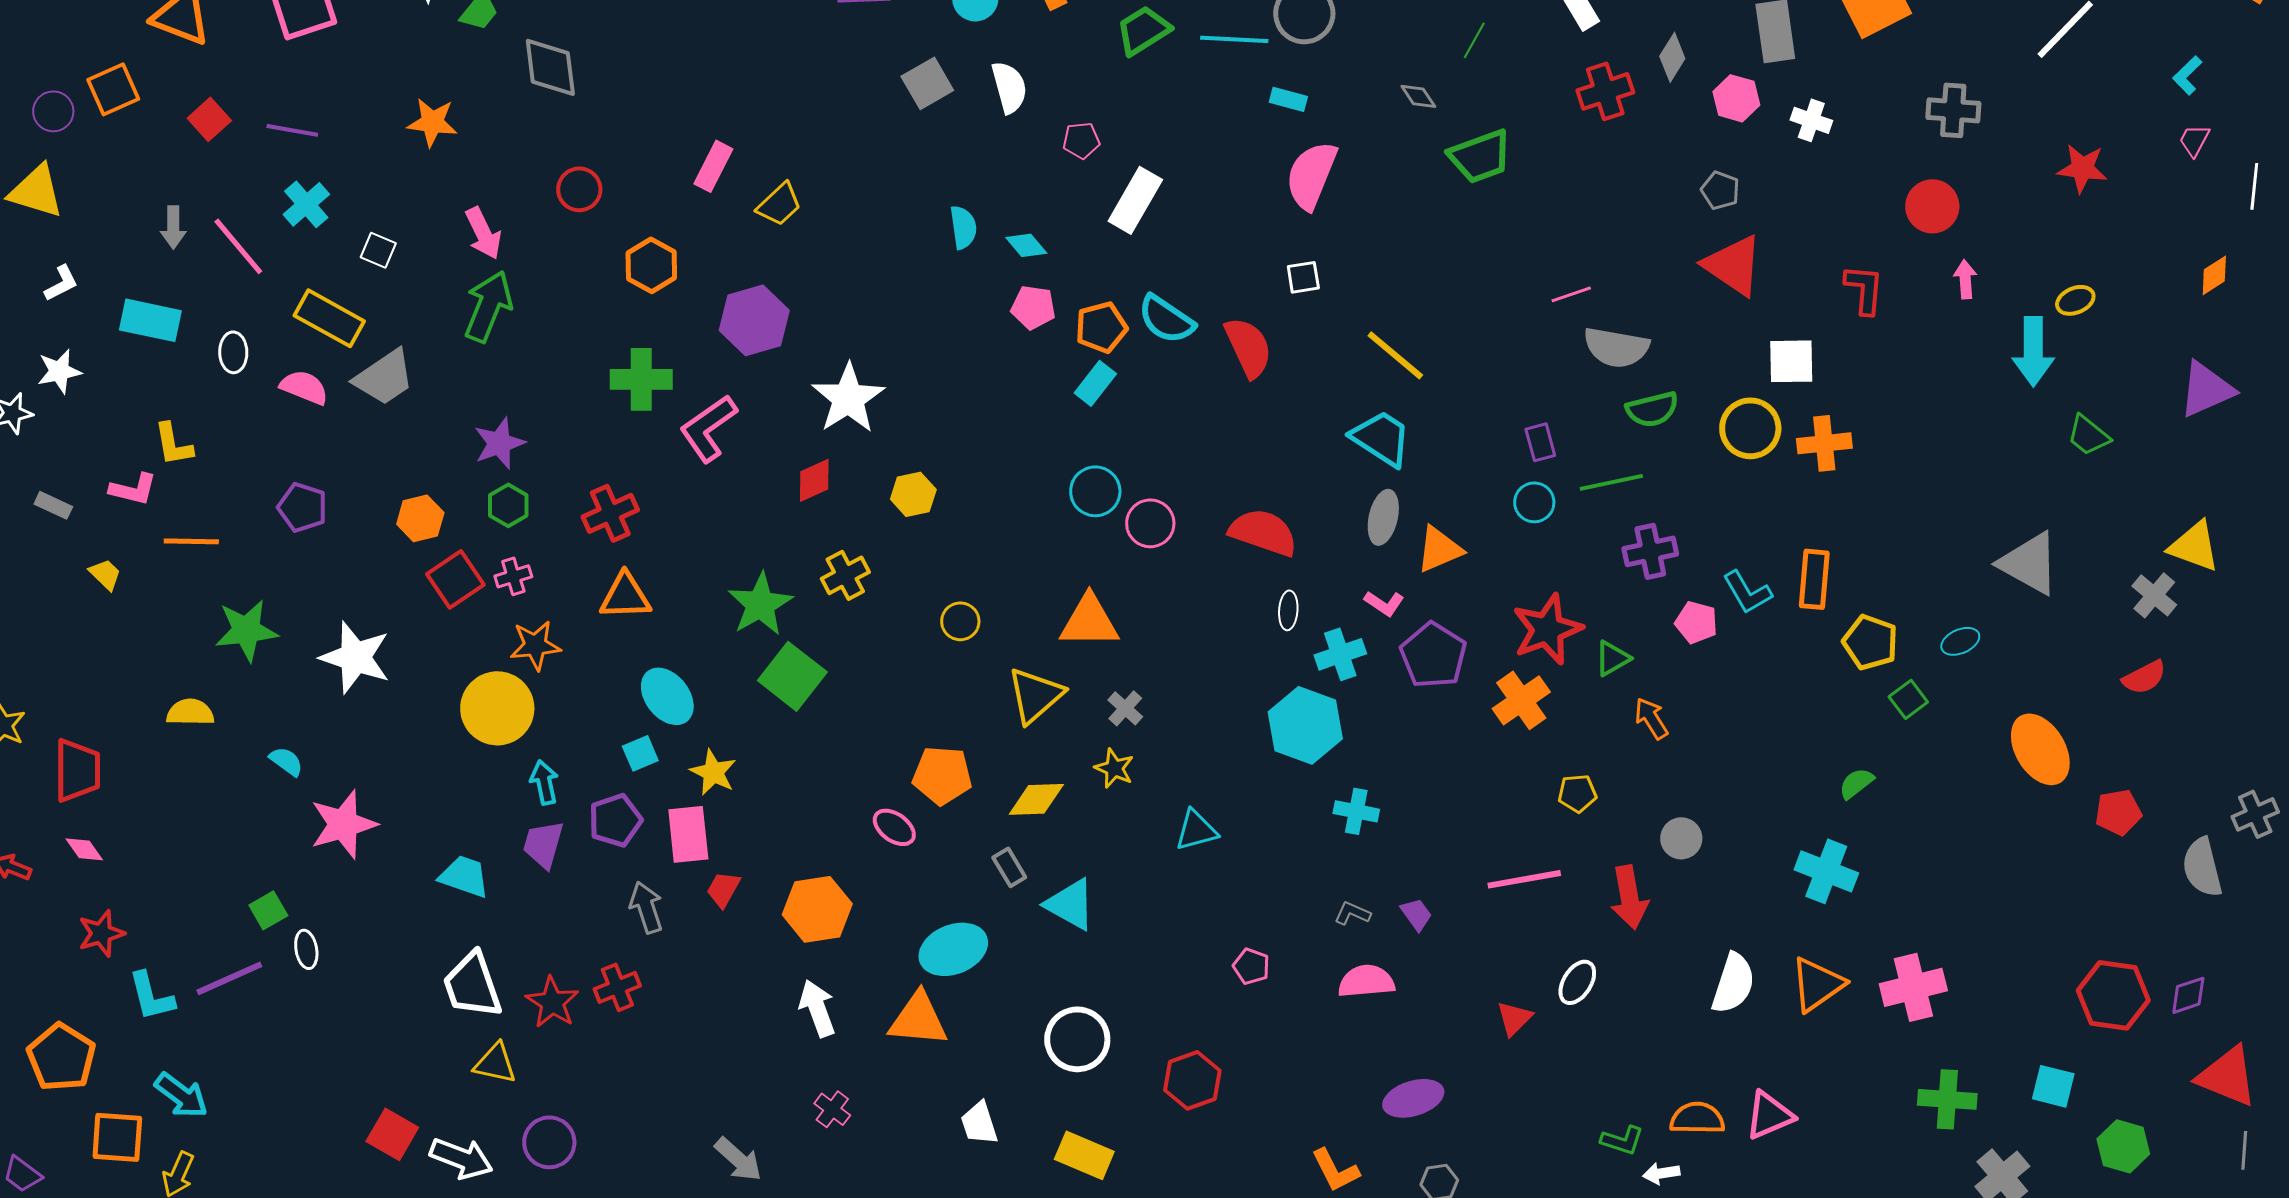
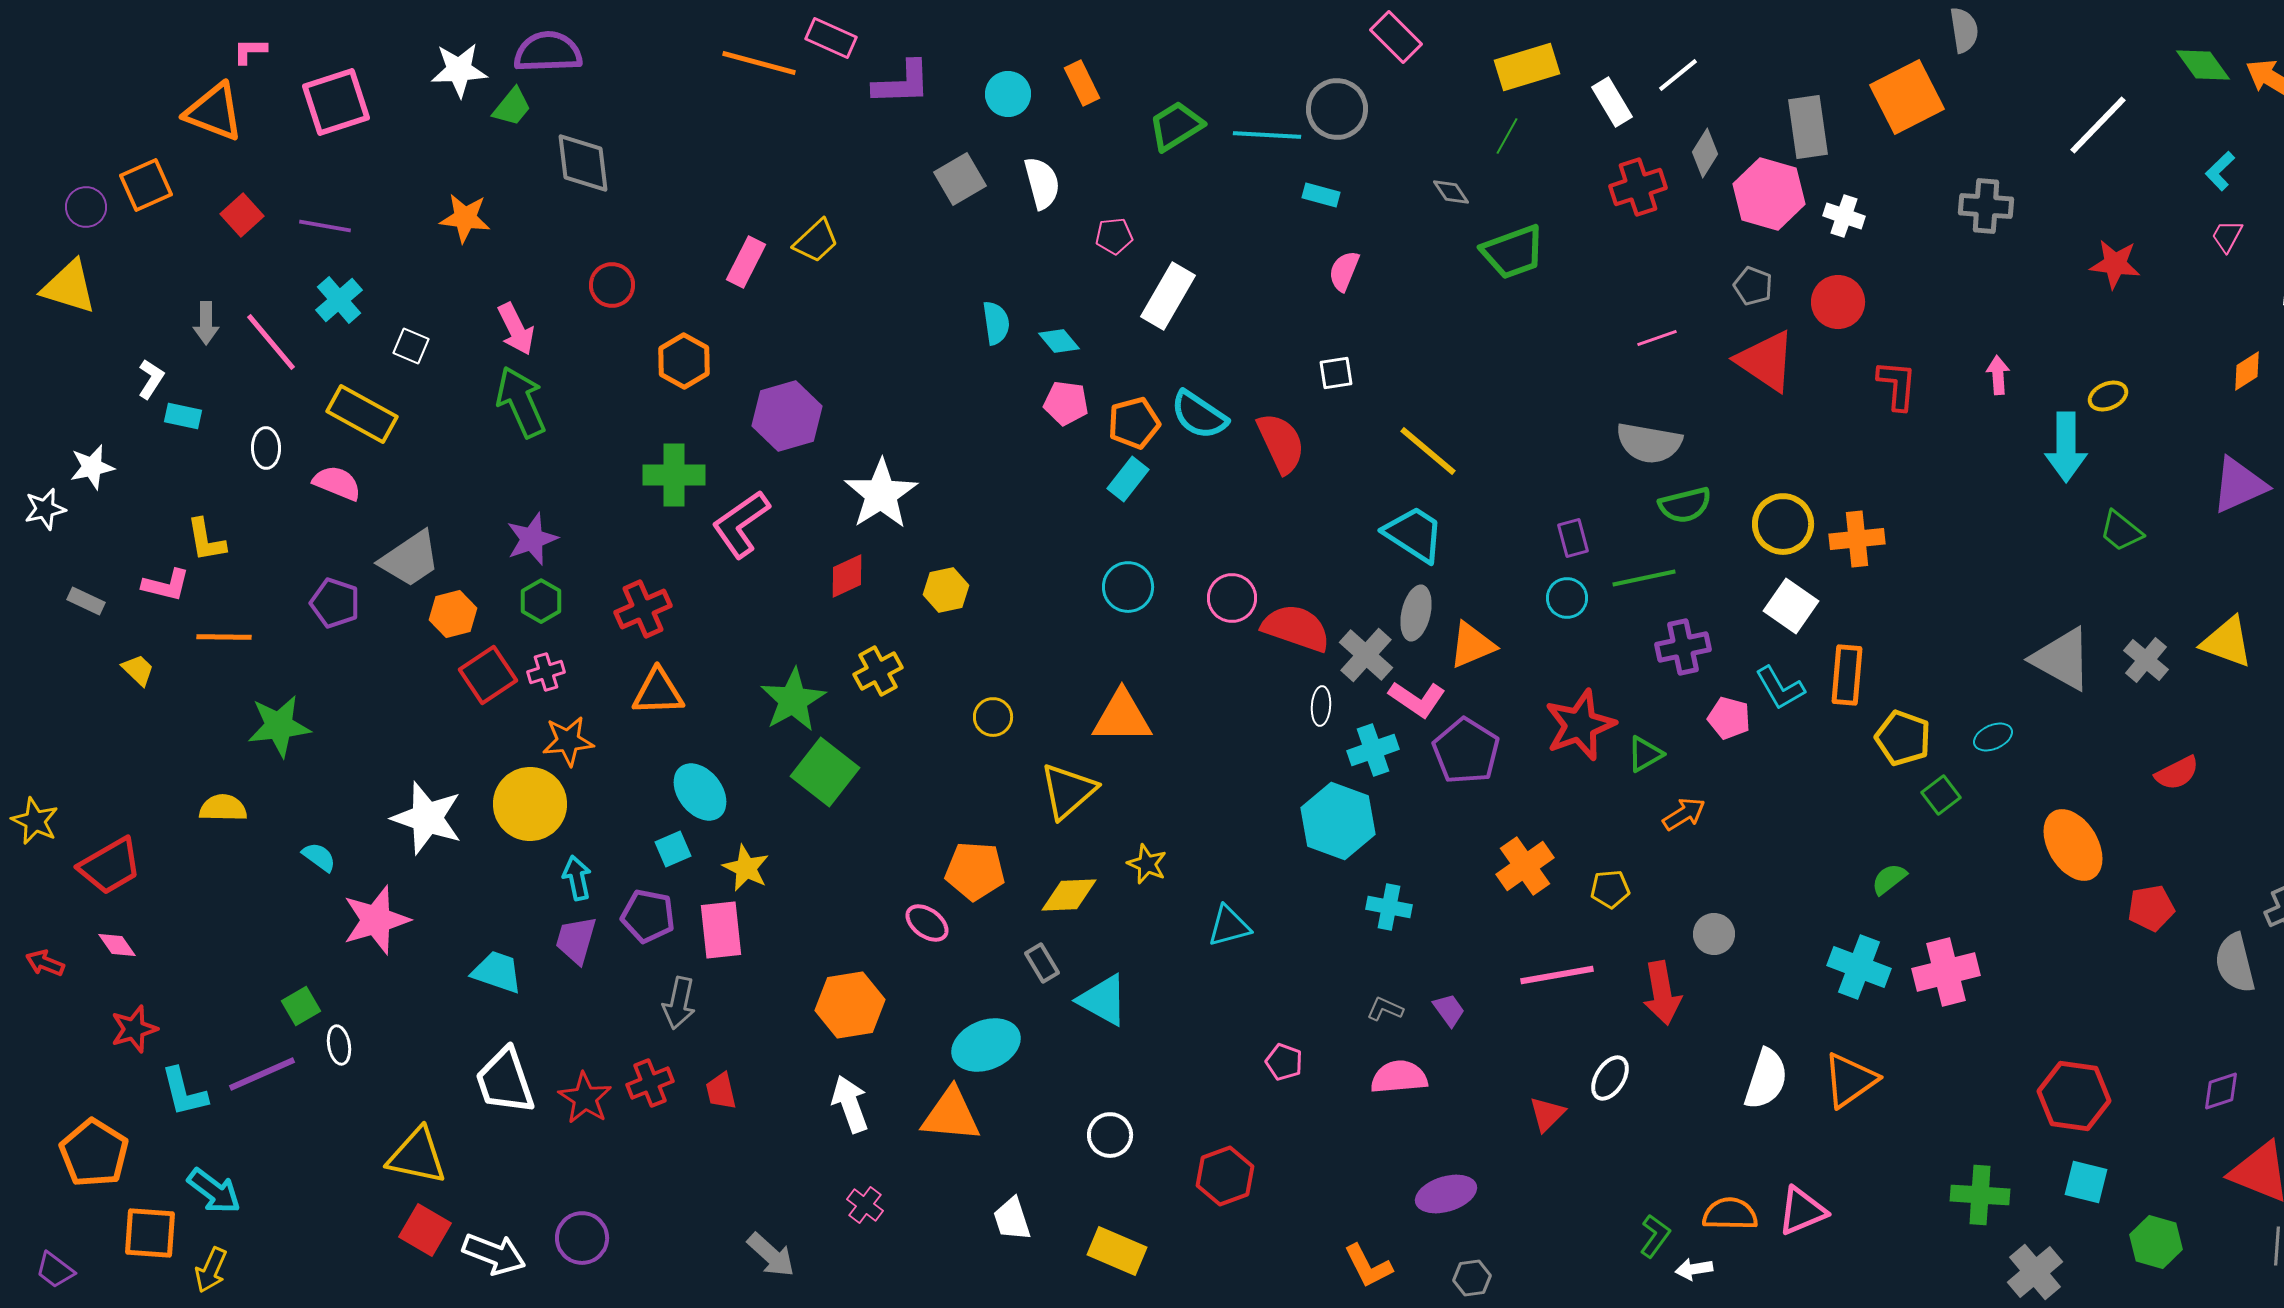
pink hexagon: (1736, 98) -> (1769, 194), size x1.5
pink semicircle: (1311, 175) -> (1344, 271), size x0.6
yellow trapezoid: (779, 204) -> (816, 241), moved
red circle: (1932, 206) -> (1838, 302), moved
white L-shape: (61, 283) -> (151, 379), moved, turned -30
pink line: (1571, 294) -> (1657, 338), moved
green arrow: (488, 306) -> (521, 402), turned -46
cyan rectangle: (150, 320) -> (183, 416), size x0.6
white square: (1791, 361) -> (1791, 606), moved, turned 36
gray trapezoid: (384, 377) -> (410, 559), moved
pink circle: (1150, 523) -> (1232, 598), moved
gray cross: (2154, 595) -> (2146, 660), moved
pink L-shape: (1384, 603) -> (1417, 699), size x1.4
white star: (355, 657) -> (427, 818), moved
orange cross: (1521, 700) -> (1525, 866), moved
gray cross: (1125, 708) -> (1366, 655), moved, size x1.5
orange arrow: (1651, 718) -> (1684, 814), turned 90
red trapezoid: (77, 770) -> (110, 866), turned 60
purple pentagon: (615, 820) -> (648, 916), turned 30
red trapezoid: (723, 889) -> (721, 1091), moved, turned -42
gray arrow: (646, 907) -> (679, 1003), turned -150
pink cross: (1913, 987) -> (1946, 972), moved
red hexagon: (2113, 995) -> (2074, 1096), moved
white circle: (1077, 1039) -> (1110, 1135), size x0.7
yellow triangle: (495, 1063) -> (417, 1156), moved, size x1.4
green L-shape: (1622, 1140) -> (1655, 1236), turned -72

